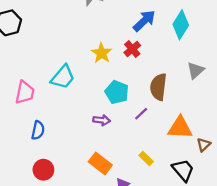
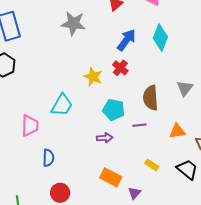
gray triangle: (195, 70) -> (185, 88), moved
purple line: (141, 114) -> (139, 125), turned 48
orange triangle: (180, 128) -> (177, 131), size x0.7

